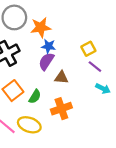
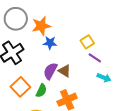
purple semicircle: (46, 61) -> (50, 71), moved
brown triangle: (61, 77) -> (65, 71), turned 32

